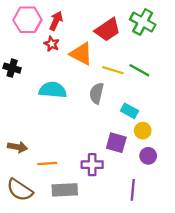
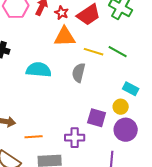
red star: (52, 44) -> (62, 13), moved
orange triangle: (81, 54) -> (65, 37), turned -30
cyan rectangle: (130, 111) -> (131, 89), moved
purple circle: (148, 156) -> (126, 130), size x1.5

